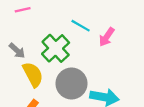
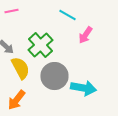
cyan line: (81, 26) -> (67, 15), moved

